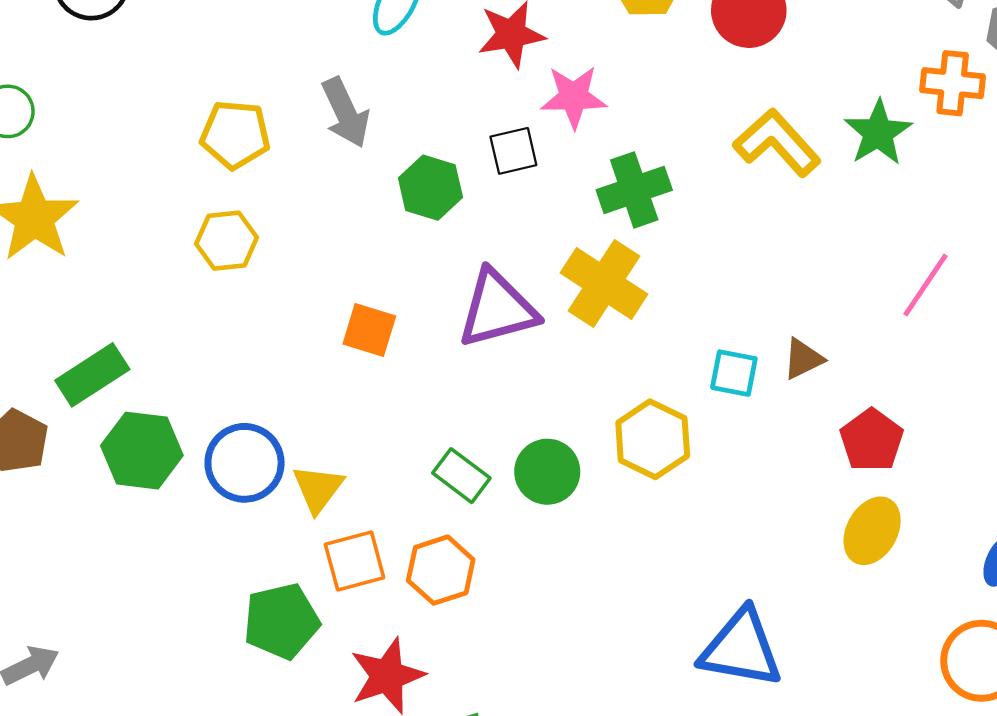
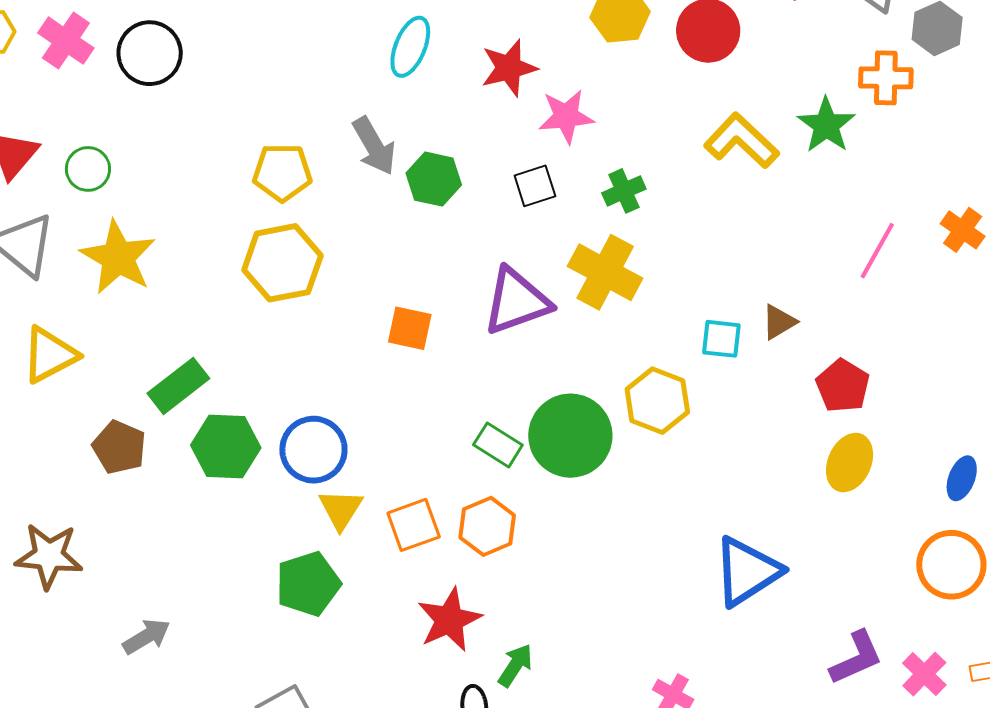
black square: (513, 151) -> (535, 186), moved
green hexagon: (430, 188) -> (434, 179), moved
green cross: (634, 190) -> (624, 191), size x0.7
yellow hexagon: (227, 241) -> (282, 263), size x1.5
green circle: (547, 472) -> (570, 436), size x1.5
yellow triangle: (318, 489) -> (341, 509), moved
green pentagon: (281, 621) -> (308, 584), moved
blue triangle: (741, 648) -> (747, 571), turned -38

